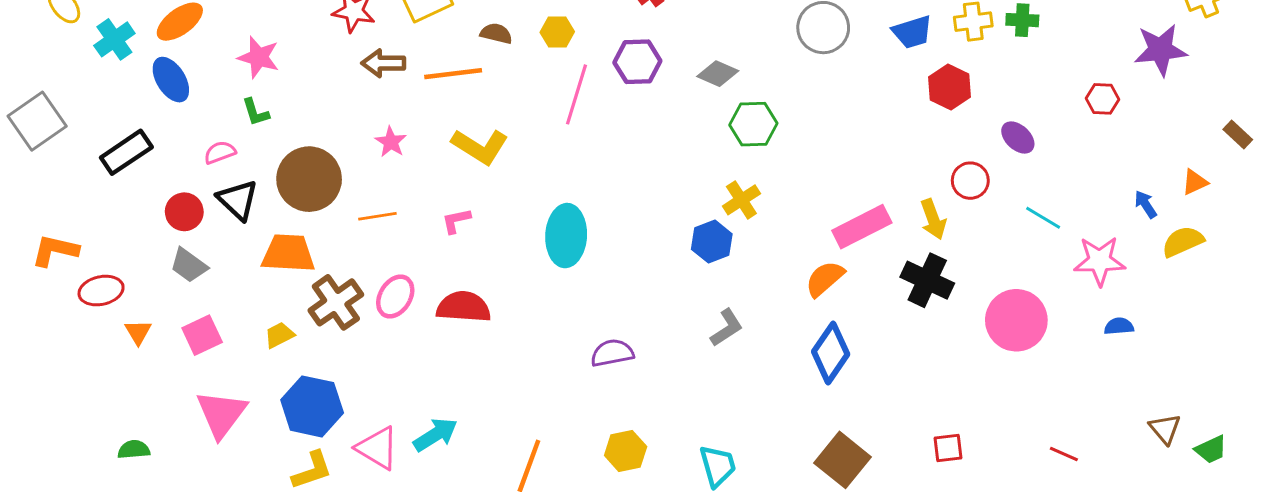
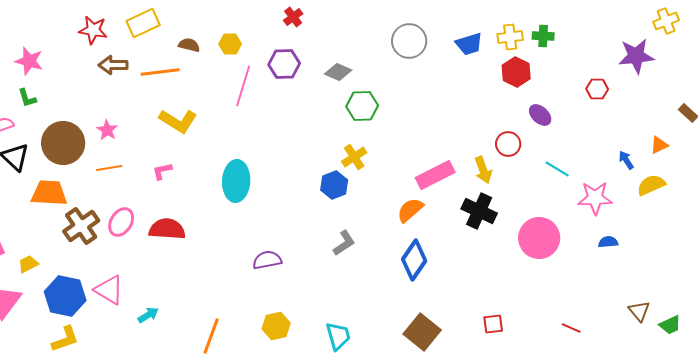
red hexagon: (949, 87) -> (516, 72), moved
pink star: (391, 142) -> (107, 130), moved
yellow trapezoid: (279, 335) -> (28, 264), moved
cyan arrow: (435, 435) -> (148, 315), size x0.7
pink triangle: (377, 448) -> (109, 290), moved

